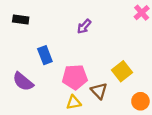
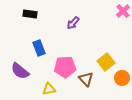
black rectangle: (21, 20) -> (30, 14), moved
orange circle: (140, 101) -> (122, 78), moved
yellow triangle: (74, 102) -> (49, 89), moved

